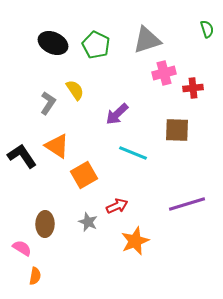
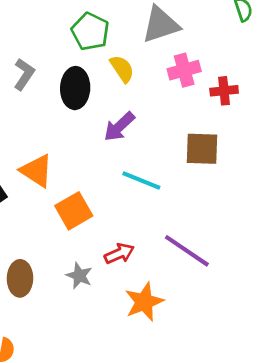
black ellipse: (53, 43) -> (75, 88), moved, turned 68
yellow semicircle: (75, 90) -> (122, 69), moved
gray L-shape: (48, 103) -> (24, 74), moved
purple line: (187, 204) -> (187, 251), moved, turned 51

